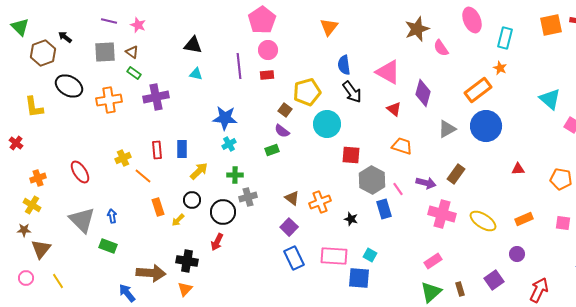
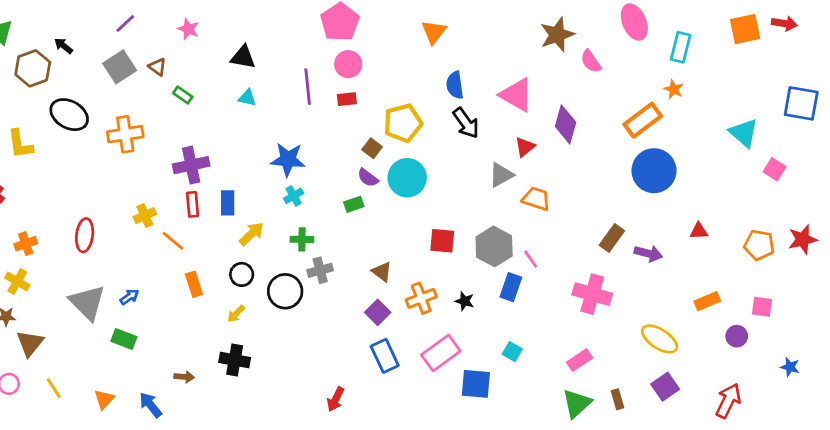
purple line: (109, 21) -> (125, 23), turned -56
pink star: (138, 25) -> (188, 29), moved
gray square: (105, 52) -> (120, 67), turned -30
green rectangle: (134, 73) -> (183, 95), moved
purple cross: (156, 97) -> (191, 165), moved
red triangle: (394, 109) -> (525, 147), turned 42
cyan circle: (327, 124) -> (407, 178), moved
gray triangle: (447, 129) -> (501, 175), moved
red square: (351, 155) -> (442, 241), moved
red ellipse: (80, 172) -> (85, 235), turned 40
purple arrow: (426, 183) -> (648, 253), moved
orange cross: (320, 202) -> (421, 298), moved
blue rectangle: (384, 209) -> (511, 287), turned 36
blue arrow: (112, 216) -> (129, 297), turned 64
yellow arrow: (178, 220) -> (236, 314), moved
yellow ellipse: (483, 221) -> (660, 339), moved
red arrow: (217, 242) -> (336, 399), moved
purple circle: (517, 254) -> (737, 336), moved
cyan square: (370, 255) -> (512, 352), moved
pink rectangle: (334, 256) -> (441, 353), turned -40
brown arrow: (151, 273) -> (184, 377), size x0.5
orange triangle: (185, 289) -> (104, 399), moved

